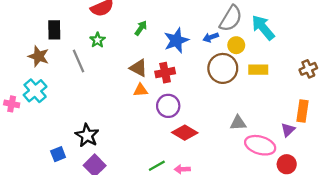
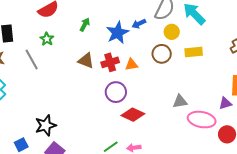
blue arrow: (211, 37) -> (139, 24), moved
brown circle: (223, 68) -> (162, 54), size x0.7
orange triangle: (141, 90) -> (131, 65), moved
purple triangle: (288, 130) -> (225, 103), turned 32
black star: (87, 135) -> (46, 125), turned 30

